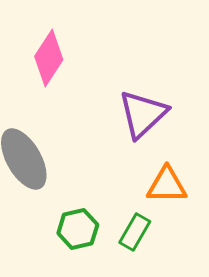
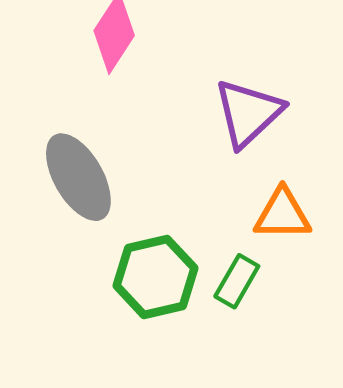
green hexagon: (78, 229) -> (155, 277), size x1.4

